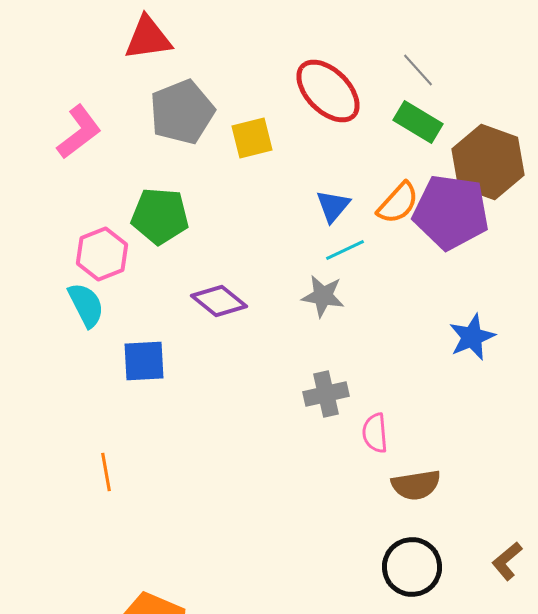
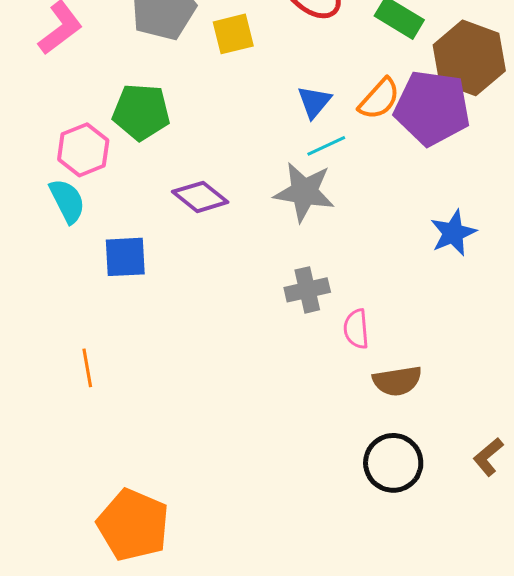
gray star: (323, 296) -> (304, 192), size x1.4

